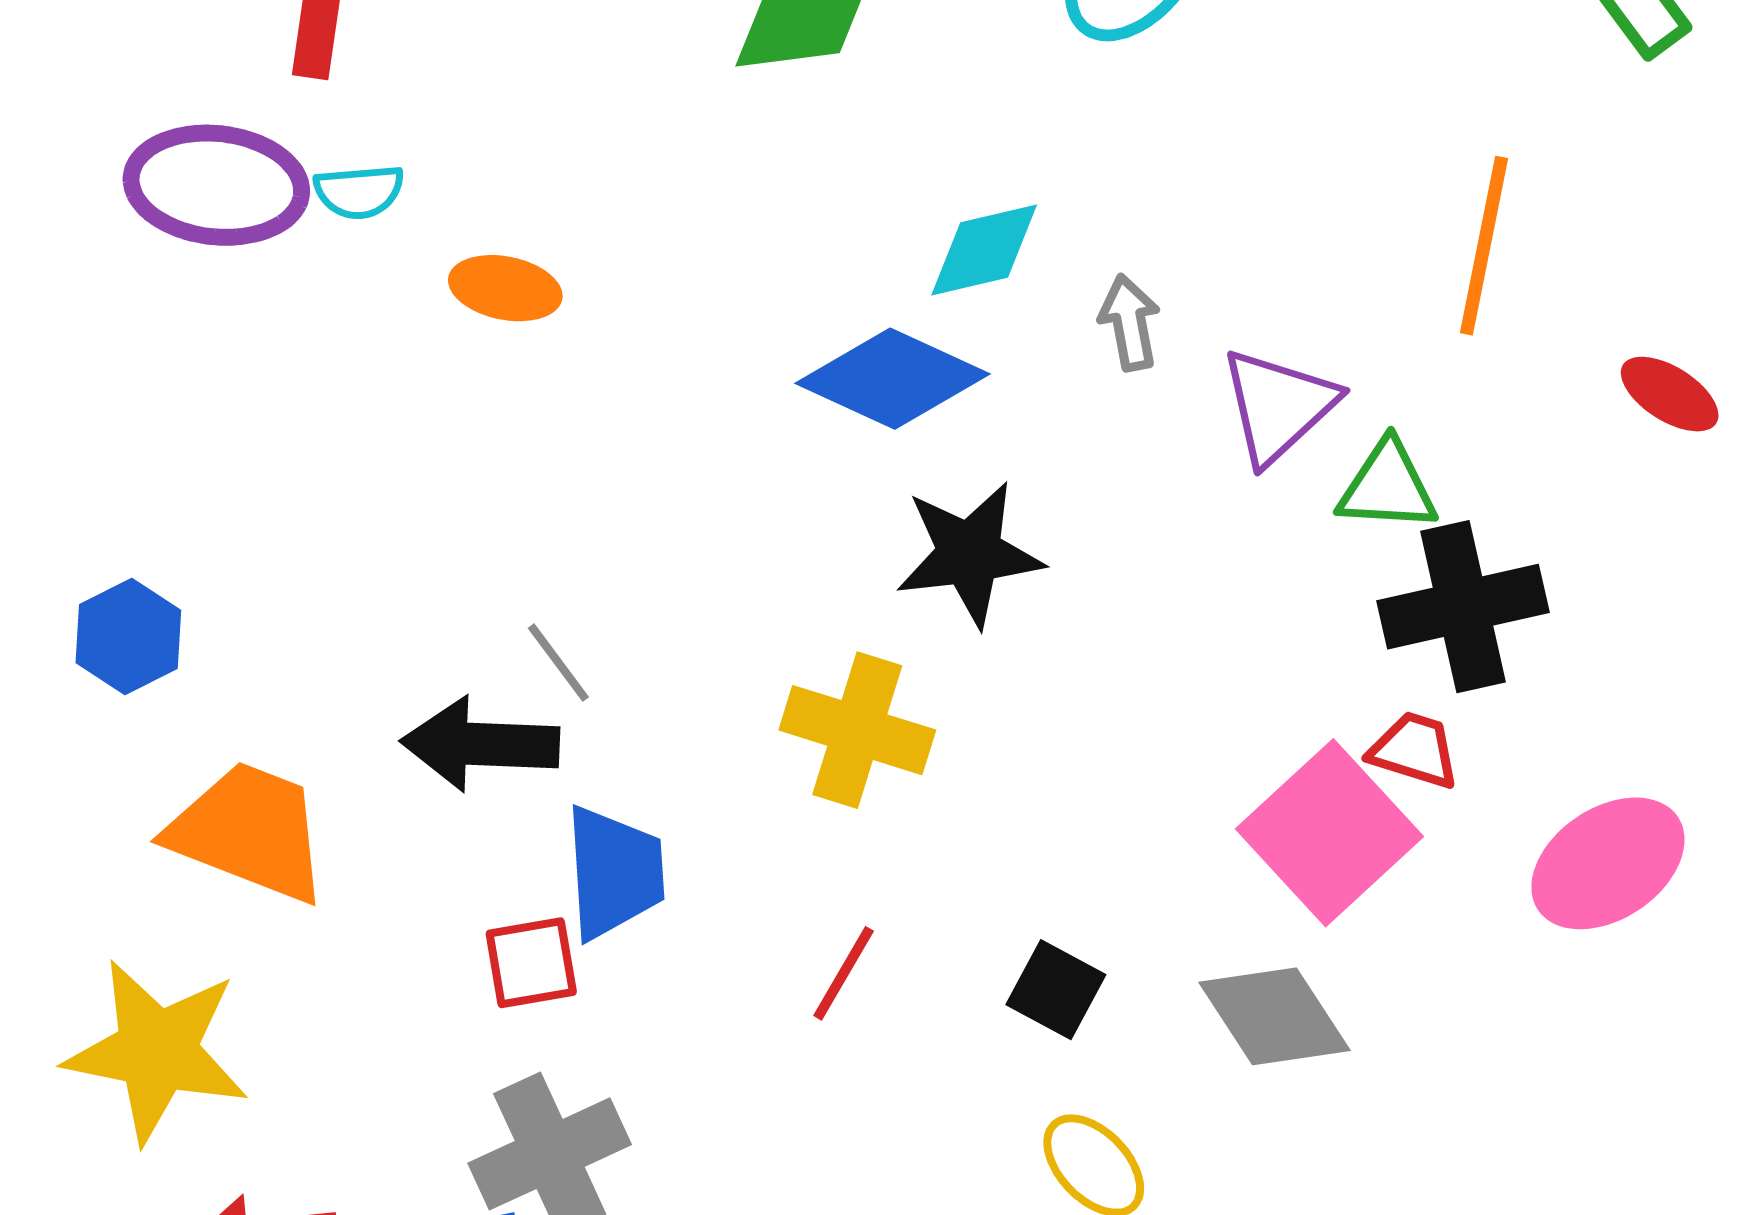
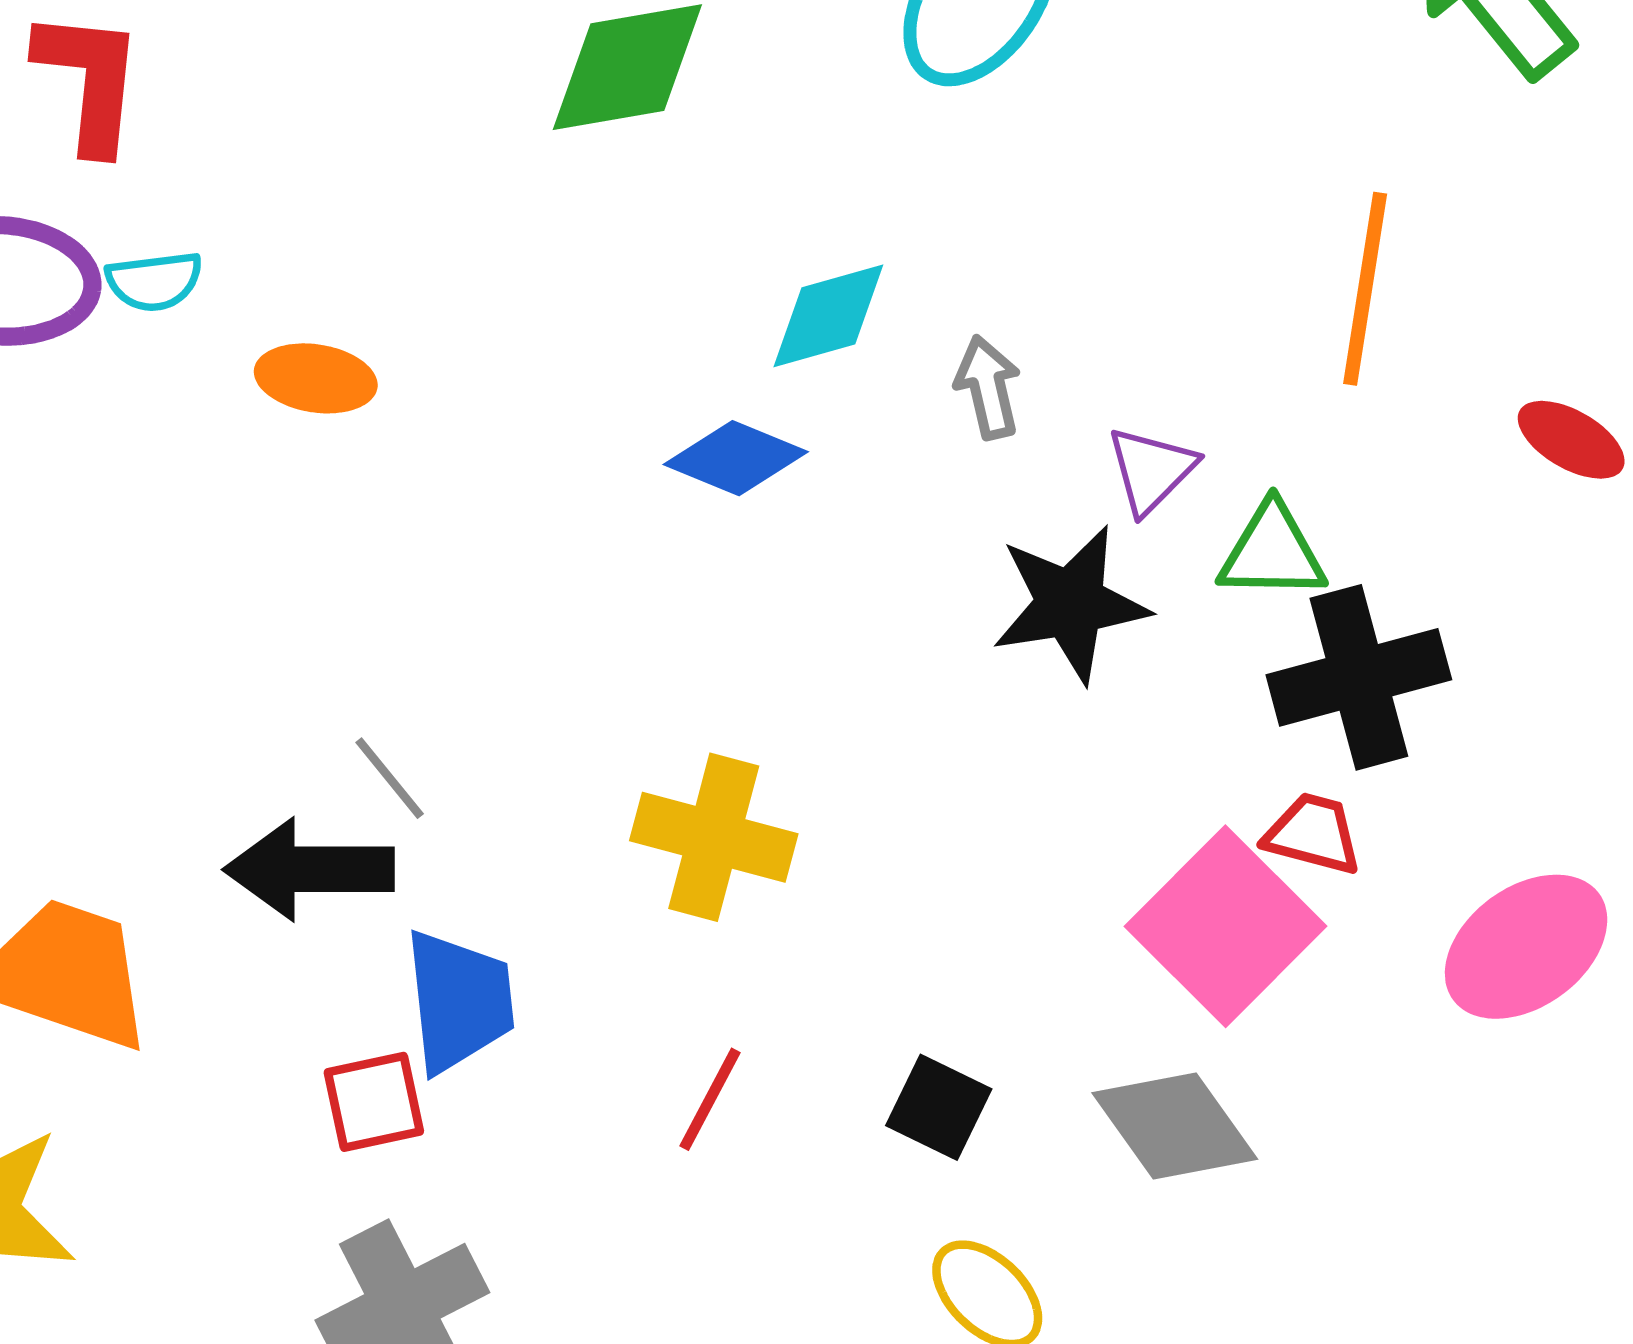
blue diamond: (893, 379) -> (736, 458), size x0.7
purple triangle: (1278, 406) -> (1151, 470), size x0.7
black star: (969, 554) -> (1070, 604), moved

